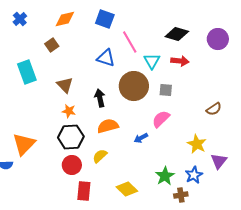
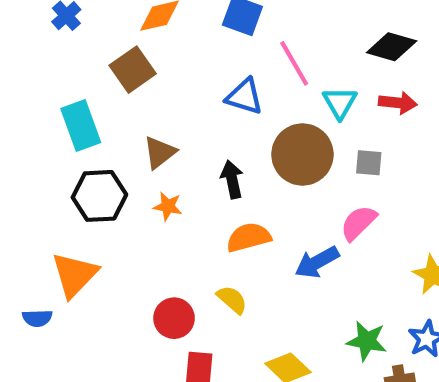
brown square: (52, 45) -> (133, 70), size x1.5
brown triangle: (65, 85) -> (160, 152), turned 36
black hexagon: (71, 137) -> (99, 196), moved
blue arrow: (141, 138) -> (317, 262), size x1.5
yellow semicircle: (100, 156) -> (232, 300), turned 84
green star: (165, 176) -> (367, 341), turned -30

